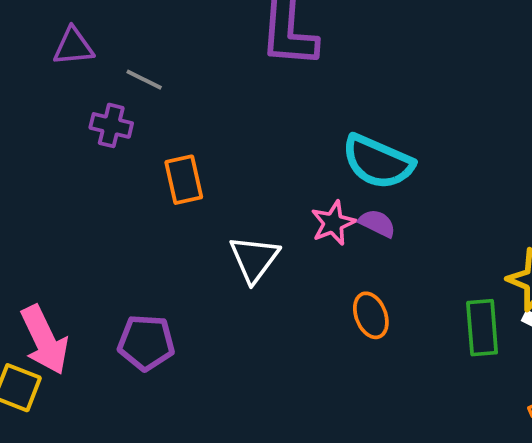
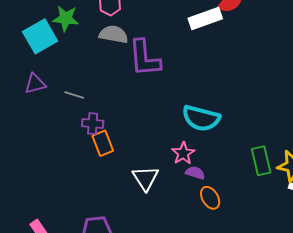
purple cross: (111, 125) -> (93, 124), moved
purple semicircle: (377, 223) -> (195, 173), moved
green rectangle: (482, 328) -> (261, 161), moved

